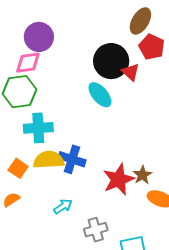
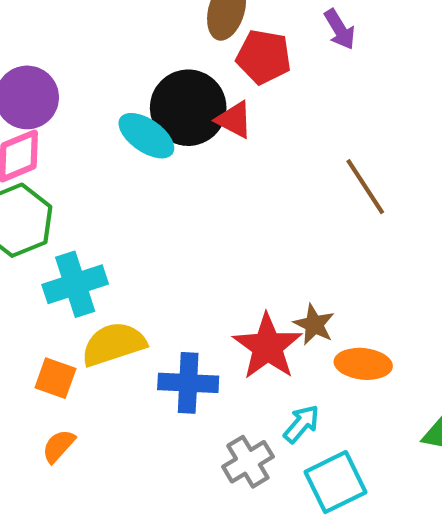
cyan ellipse: (100, 95) -> (146, 136), moved
blue cross: (72, 159) -> (188, 383), moved
cyan arrow: (63, 206) -> (301, 424), moved

